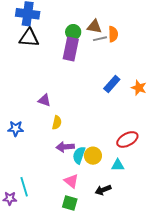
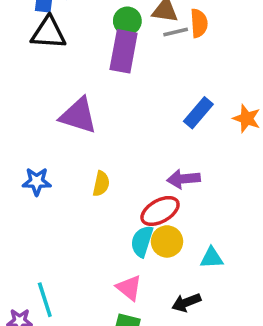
purple triangle: (44, 100) -> (78, 115), moved, size x1.6
blue star: (16, 129) -> (37, 181), moved
red ellipse: (127, 139) -> (160, 211), moved
purple arrow: (65, 147) -> (184, 179), moved

